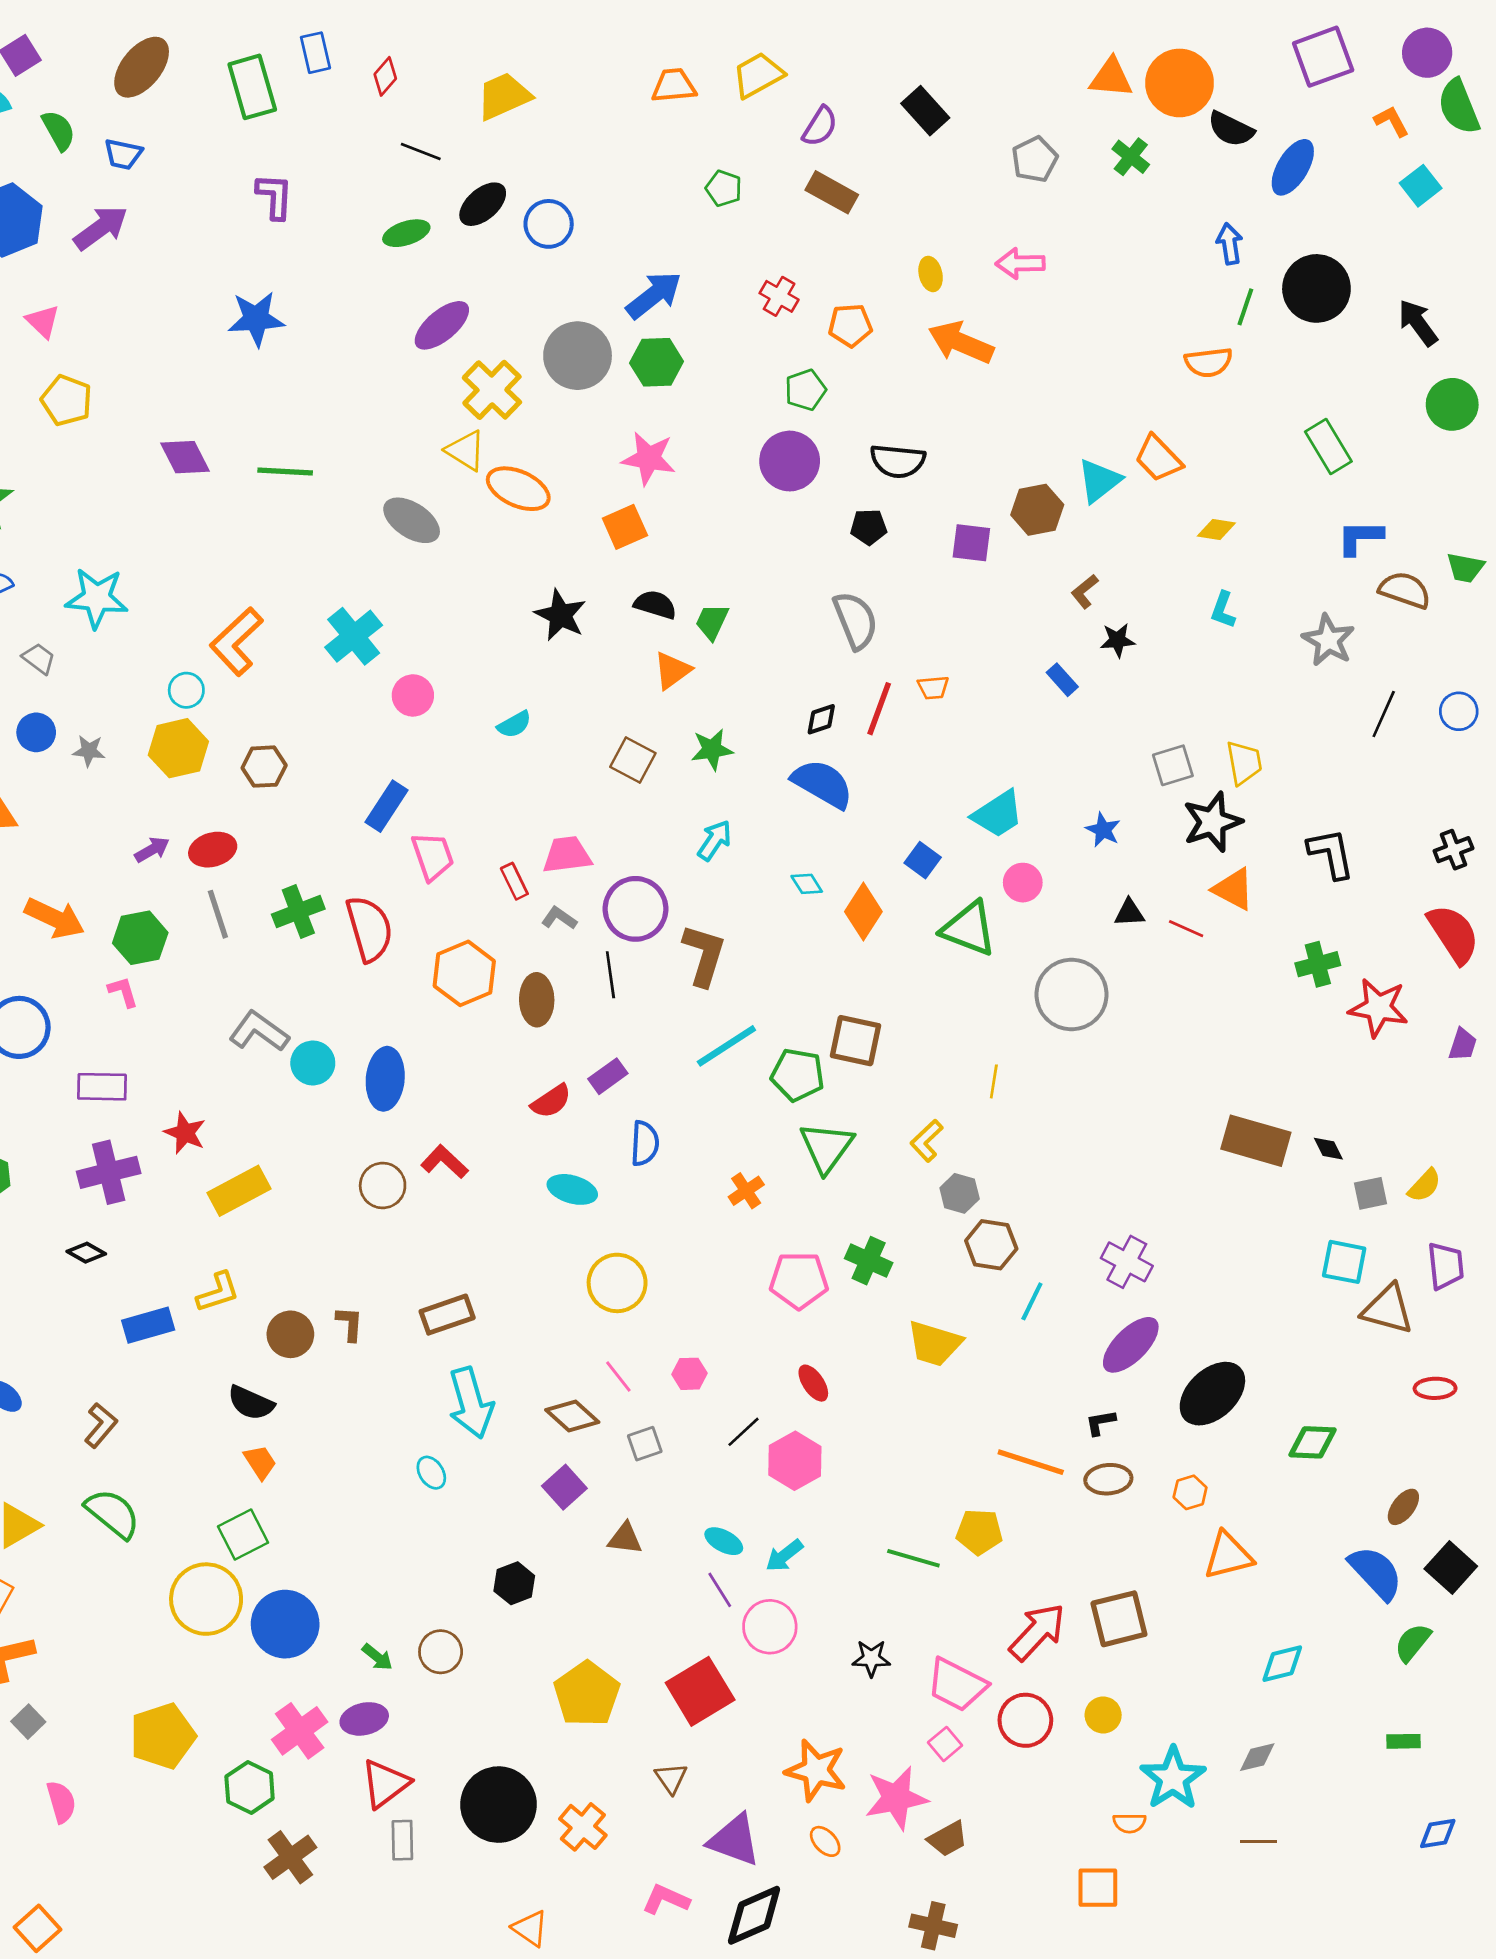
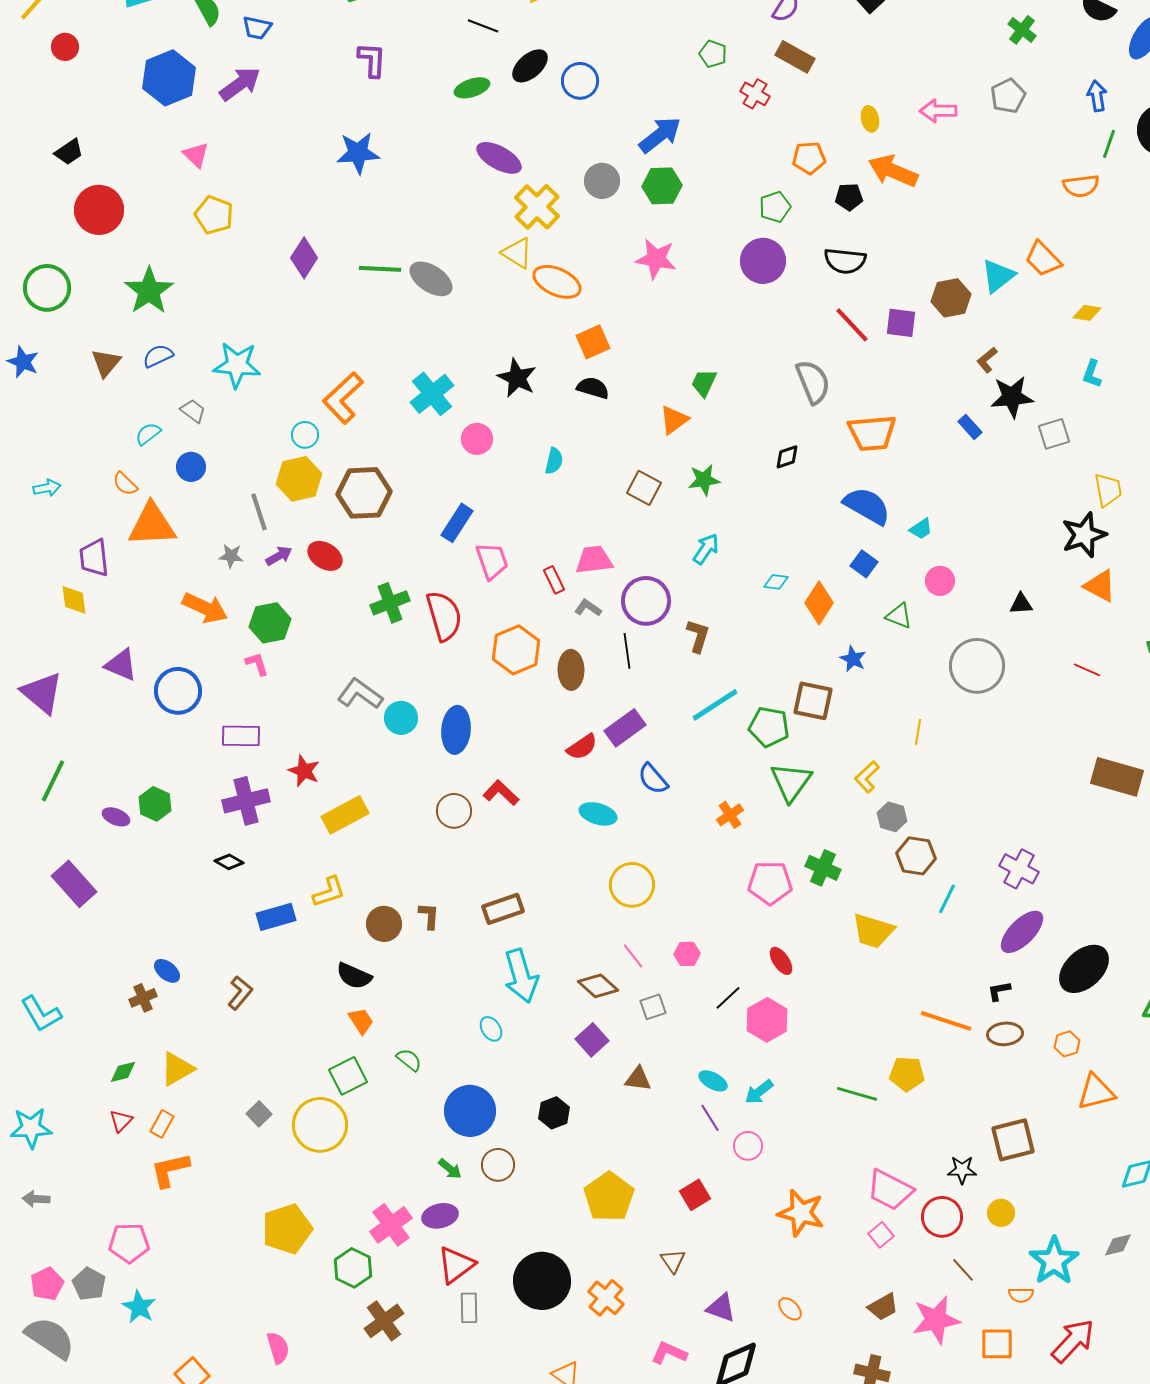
gray pentagon: (1035, 159) -> (1008, 96), moved
red cross: (779, 296) -> (755, 94), moved
purple ellipse: (442, 325) -> (499, 158), turned 69
gray circle: (578, 356) -> (602, 181), size x0.7
purple diamond: (185, 457) -> (304, 258), turned 60
gray ellipse: (412, 520) -> (431, 279), moved
orange square: (625, 527) -> (593, 342), moved
black pentagon: (869, 527) -> (849, 197), moved
black semicircle: (655, 605) -> (593, 388), moved
black star: (560, 615) -> (517, 378), moved
black star: (1118, 640) -> (1012, 397), size x1.6
orange trapezoid: (933, 688) -> (872, 433), size x2.0
red line: (879, 709) -> (852, 325), moved, turned -63
cyan semicircle: (514, 724) -> (554, 461), turned -48
gray star: (89, 751) -> (231, 556), moved
gray square: (1173, 765) -> (1054, 434), moved
brown hexagon: (264, 767) -> (364, 493), size x1.6
blue semicircle: (823, 784) -> (867, 506), moved
cyan trapezoid: (998, 814) -> (921, 529), size x0.6
blue star: (1103, 830) -> (853, 659), moved
red ellipse: (213, 850) -> (325, 556), turned 48
cyan diamond: (807, 884) -> (776, 582), turned -50
gray line: (218, 914) -> (259, 512), moved
green triangle: (969, 929) -> (899, 616), size x0.6
red line: (1186, 929) -> (1087, 670), moved
brown L-shape: (704, 955) -> (698, 636), size x0.7
purple rectangle: (608, 1076) -> (625, 728), size x1.4
blue semicircle: (645, 1143) -> (653, 779), turned 136
green semicircle: (113, 1513) -> (409, 1060), moved, size x0.6
blue circle: (285, 1624) -> (470, 1111), moved
pink circle: (770, 1627) -> (748, 1146), size x0.7
red arrow: (1037, 1632) -> (1073, 1341), moved
black star: (871, 1658) -> (962, 1170), moved
red square: (700, 1691) -> (695, 1195), size x0.6
gray square: (28, 1722) -> (259, 1114), moved
orange star: (816, 1770) -> (801, 1213), moved
pink star: (896, 1798) -> (936, 1320), moved
pink semicircle: (61, 1802) -> (278, 1348), moved
purple triangle: (734, 1840) -> (721, 1308), size x0.7
brown line: (1259, 1841) -> (963, 1270), moved, turned 48

